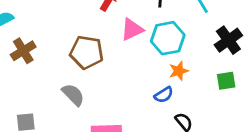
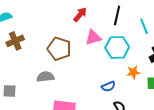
orange star: (179, 71) -> (133, 72), moved
gray semicircle: (73, 95) -> (45, 77), turned -60

